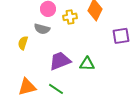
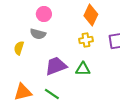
yellow cross: (70, 17) -> (86, 40), moved

